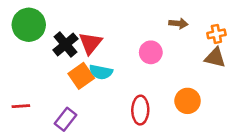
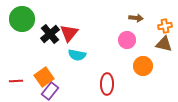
pink circle: (151, 52) -> (127, 40), moved
orange square: (81, 76) -> (44, 77), moved
orange circle: (188, 101) -> (143, 66), moved

